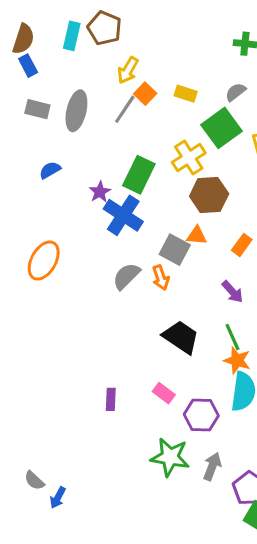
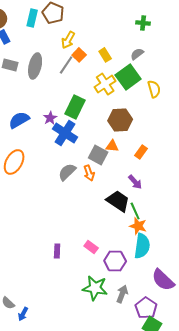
yellow rectangle: (186, 94) -> (105, 55), turned 40
yellow cross: (189, 158) -> (105, 84), moved
blue semicircle: (50, 170) -> (19, 120), moved, size x1.5
black trapezoid: (181, 337) -> (118, 201), moved

